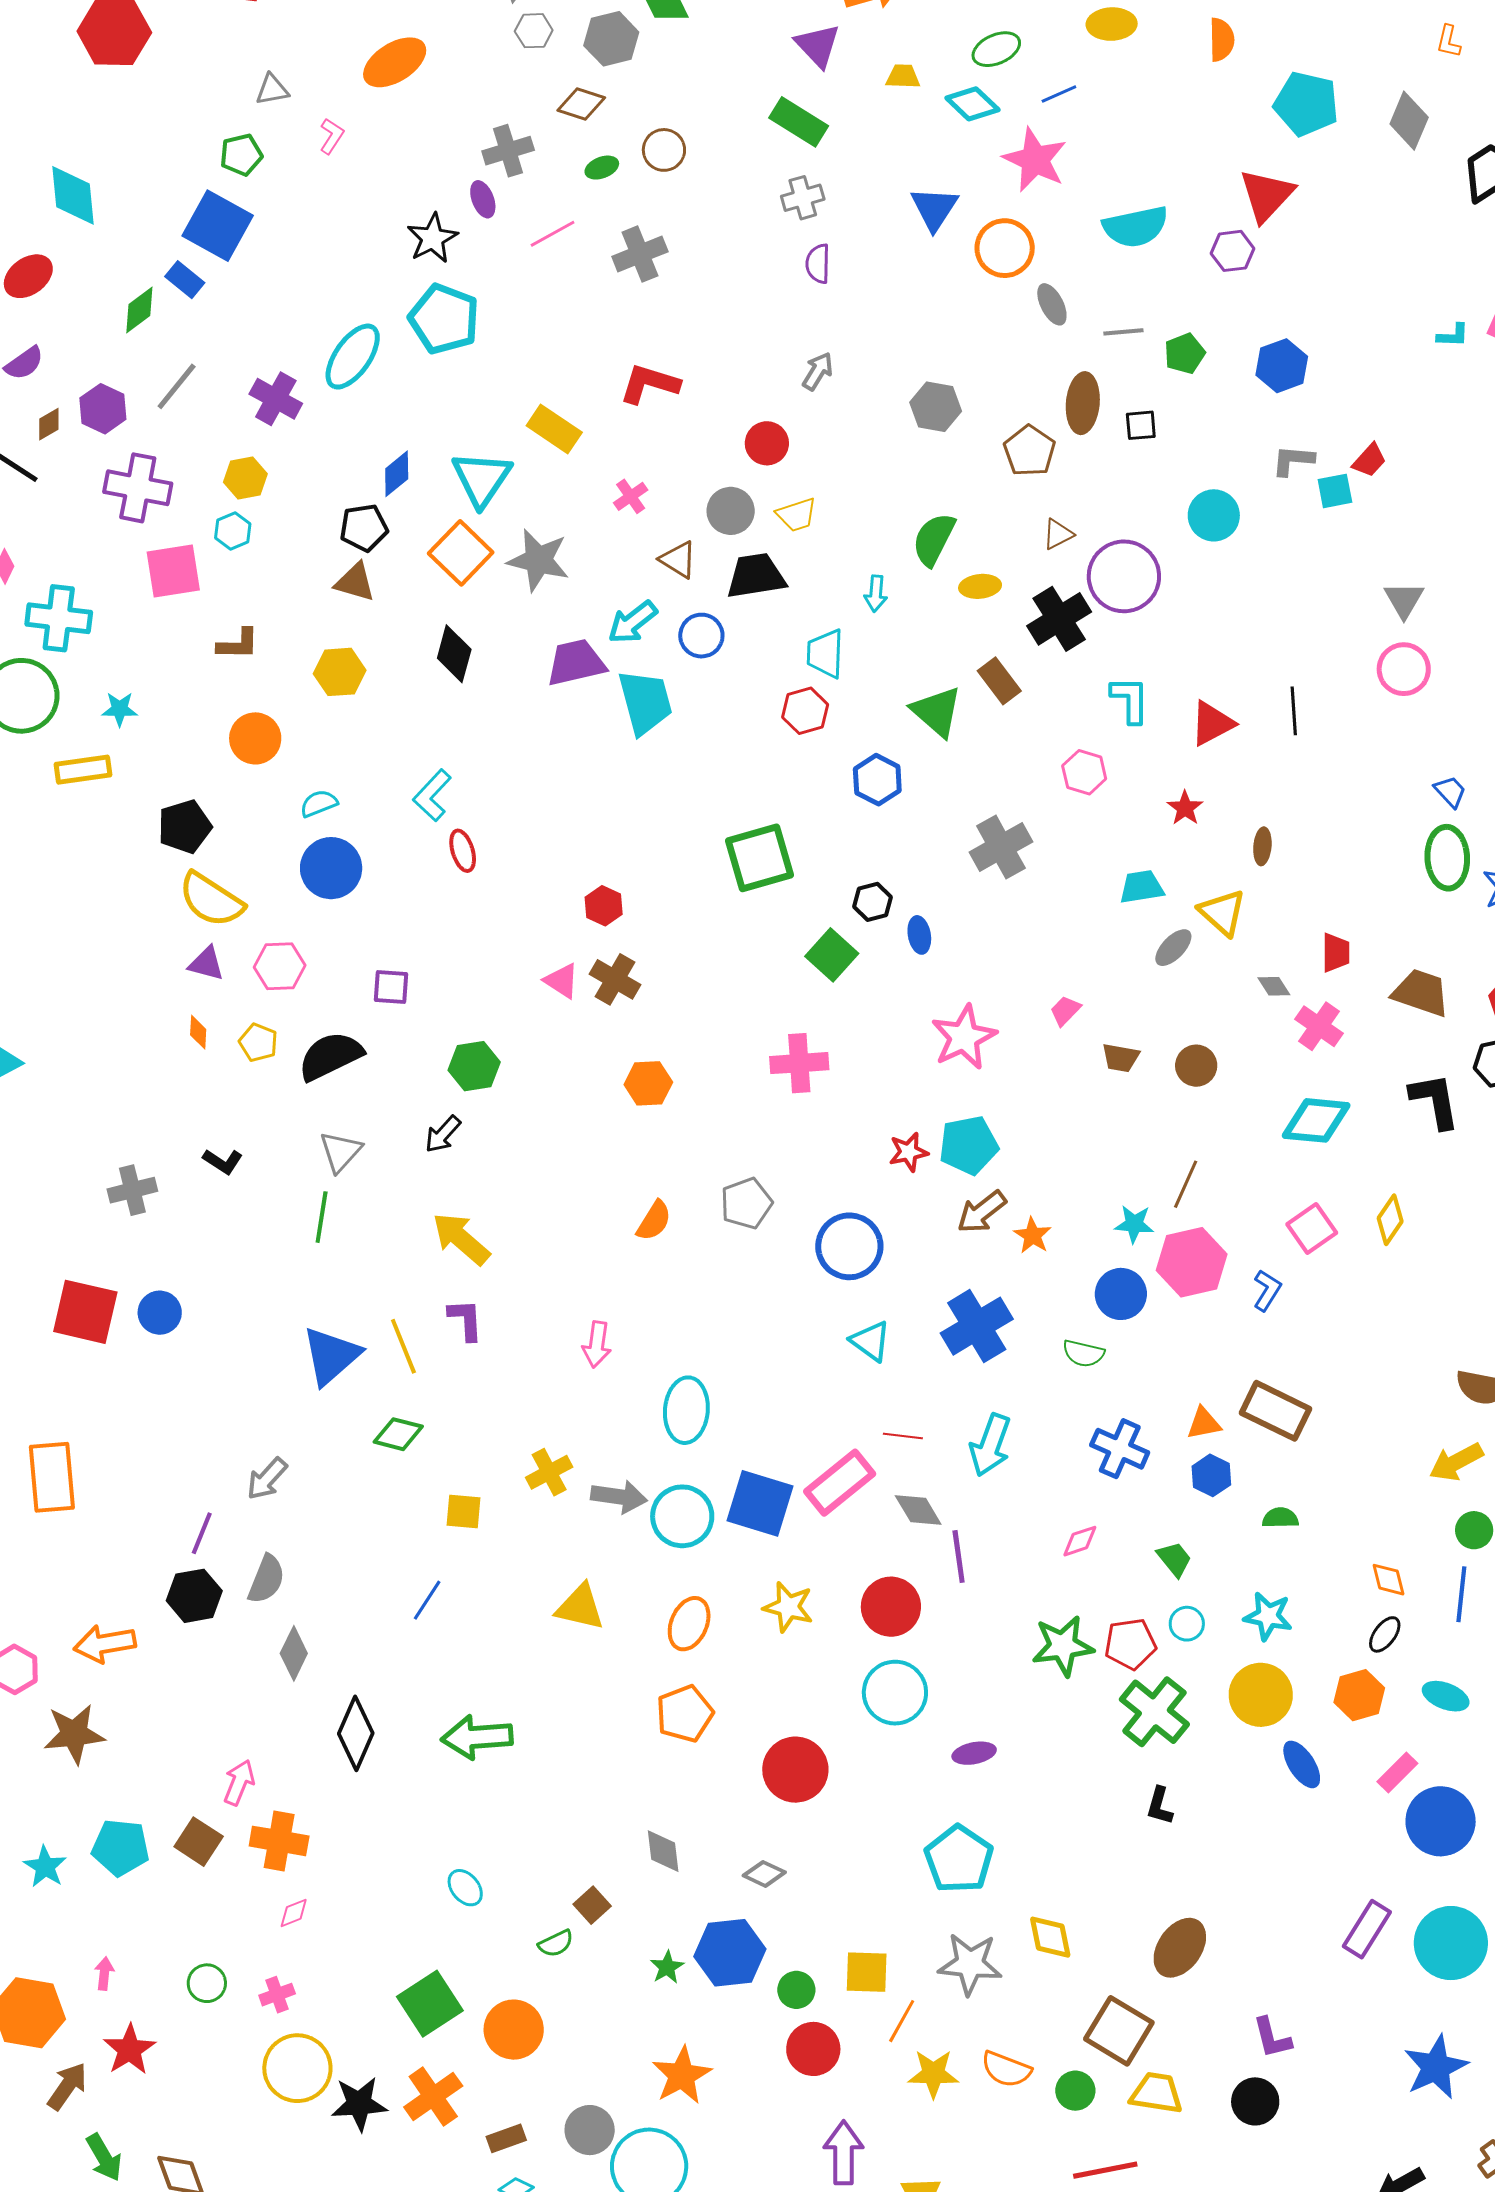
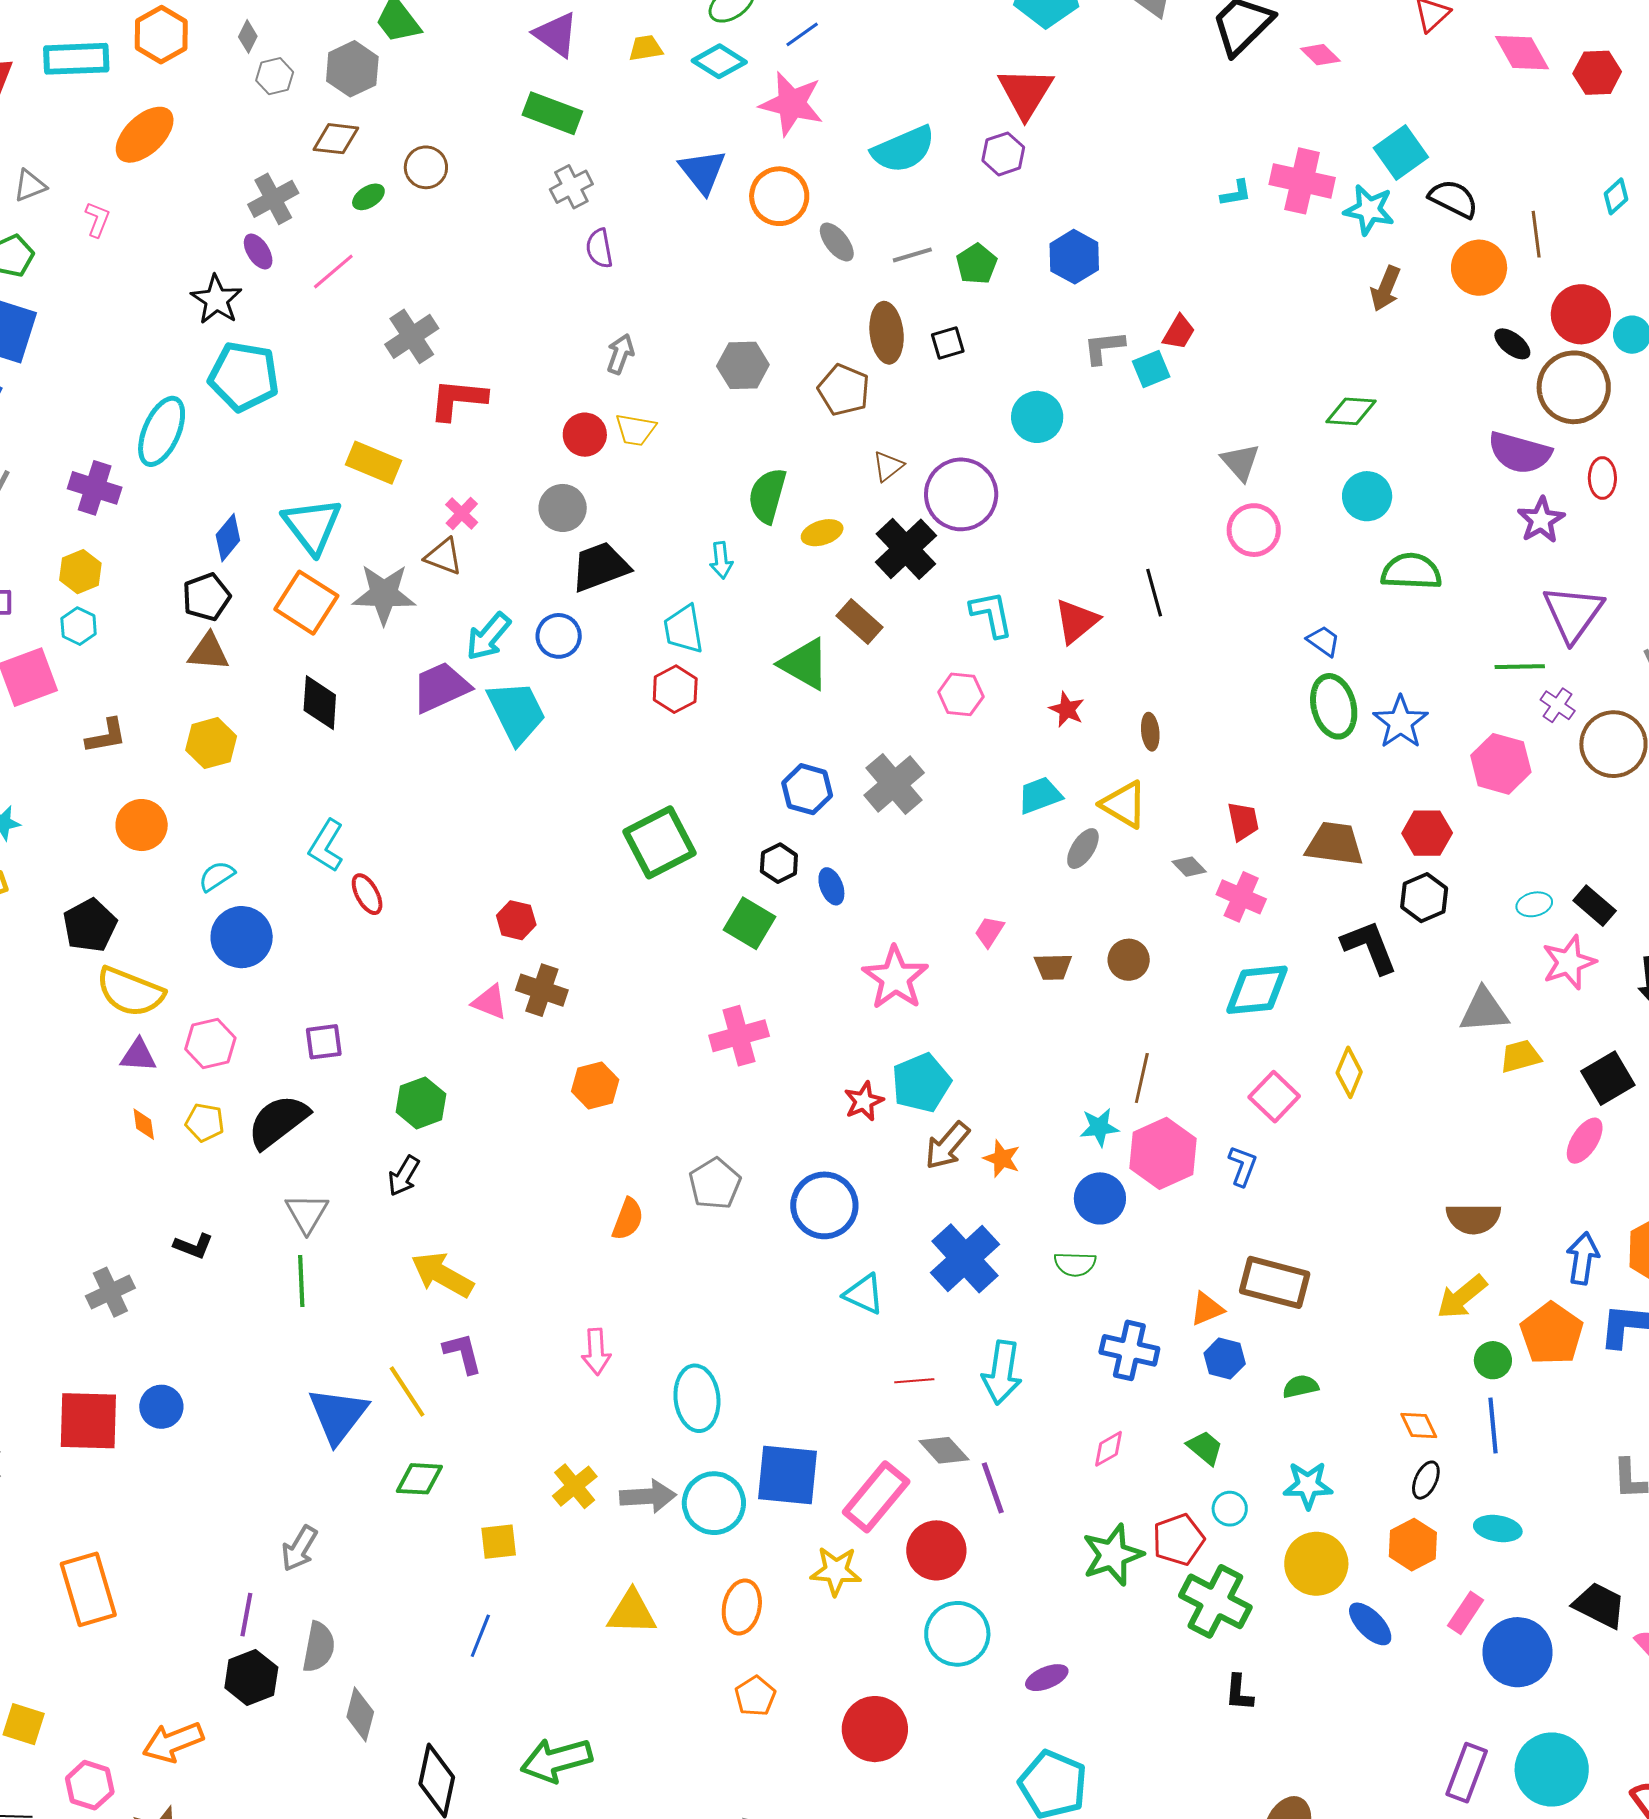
gray cross: (640, 254) -> (412, 336), moved
yellow trapezoid: (797, 515) -> (636, 430), moved, turned 39
brown triangle: (678, 560) -> (444, 556), moved
blue hexagon: (877, 780) -> (807, 789), moved
pink rectangle: (840, 1483) -> (876, 1497), moved
orange pentagon: (685, 1714) -> (755, 1696), size x0.7

